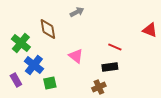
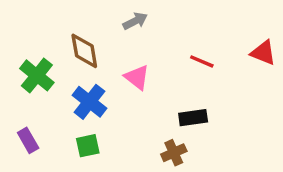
red line: (115, 47) -> (202, 61), moved
pink triangle: (76, 56) -> (137, 77), moved
blue cross: (34, 65) -> (90, 102), moved

